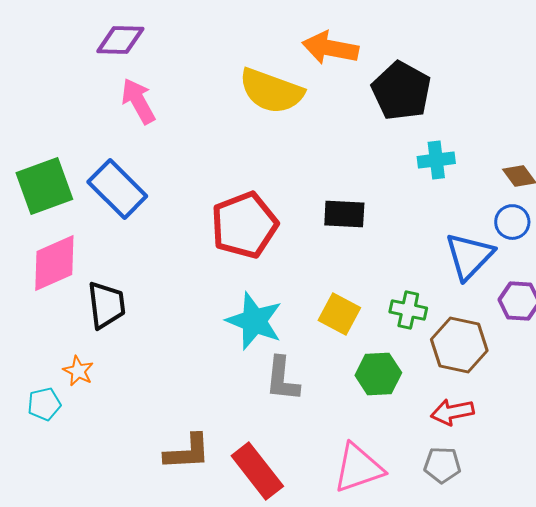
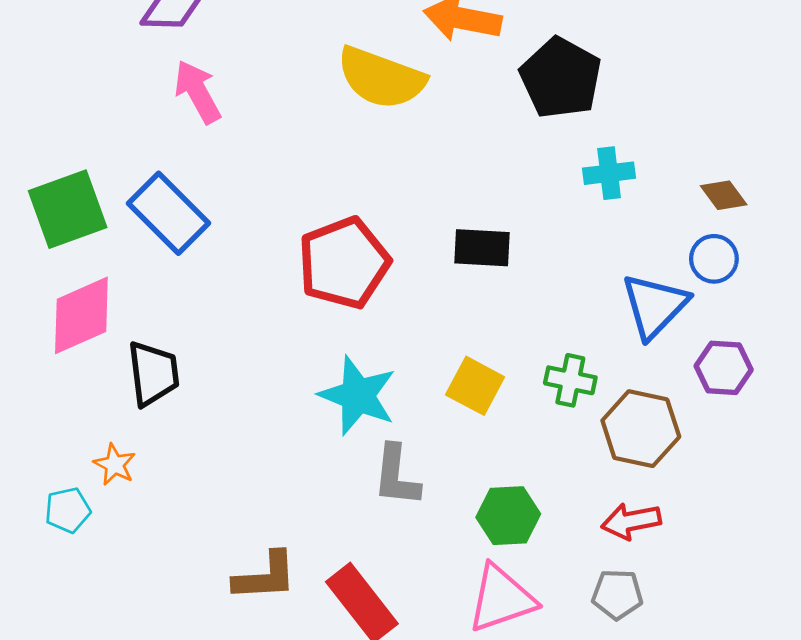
green hexagon: (378, 374) -> (508, 516), moved

